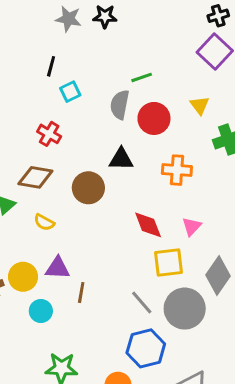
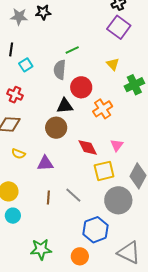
red circle: (154, 118) -> (81, 87), moved
orange cross: (177, 170) -> (103, 109), turned -30
brown circle: (88, 188) -> (56, 128), moved
purple triangle: (57, 268) -> (45, 163), moved
gray line: (142, 302) -> (73, 195), moved
cyan circle: (41, 311) -> (13, 216), moved

